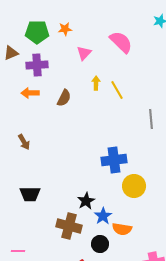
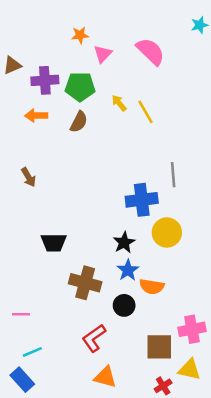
green pentagon: (37, 32) -> (80, 87), moved
pink triangle: (84, 53) -> (103, 54), moved
yellow arrow: (96, 83) -> (119, 103), turned -40
gray line: (151, 119) -> (173, 175), moved
black trapezoid: (30, 194) -> (54, 243), moved
black star: (86, 201) -> (124, 243), moved

